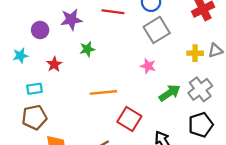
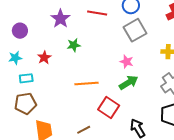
purple star: (71, 20) -> (60, 19), turned -30
purple circle: (40, 30) -> (20, 31), moved
cyan star: (20, 56) -> (15, 58), moved
green arrow: (170, 93) -> (129, 83), moved

